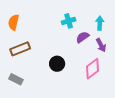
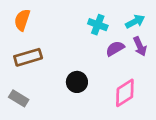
cyan cross: (69, 21) -> (98, 25), turned 32
cyan arrow: (100, 23) -> (135, 21), moved, turned 56
purple arrow: (101, 45) -> (140, 46), moved

